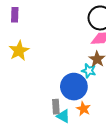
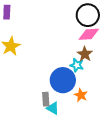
orange star: (83, 109) -> (81, 95), moved

